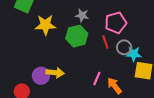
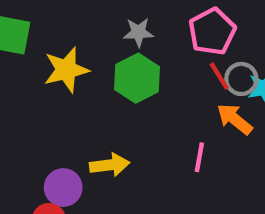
red line: (105, 42) -> (219, 76), moved
purple circle: (41, 76) -> (63, 188), moved
orange arrow: (114, 86) -> (235, 119), moved

